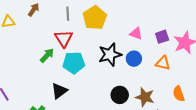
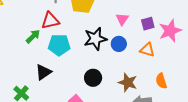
pink triangle: (136, 33) -> (122, 19), turned 40
red triangle: (64, 39) -> (50, 21), turned 48
black circle: (120, 95) -> (93, 78), moved

